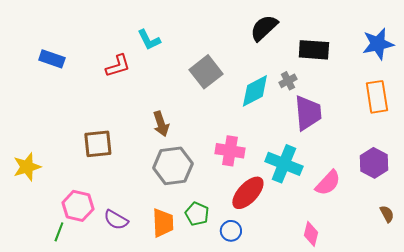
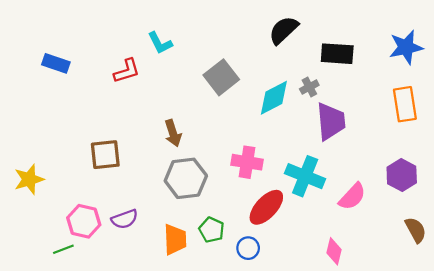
brown semicircle: (387, 214) -> (416, 230), size x1.4
purple semicircle: (116, 220) -> (125, 219), moved, turned -50
green line: (59, 232) -> (63, 249), turned 48

